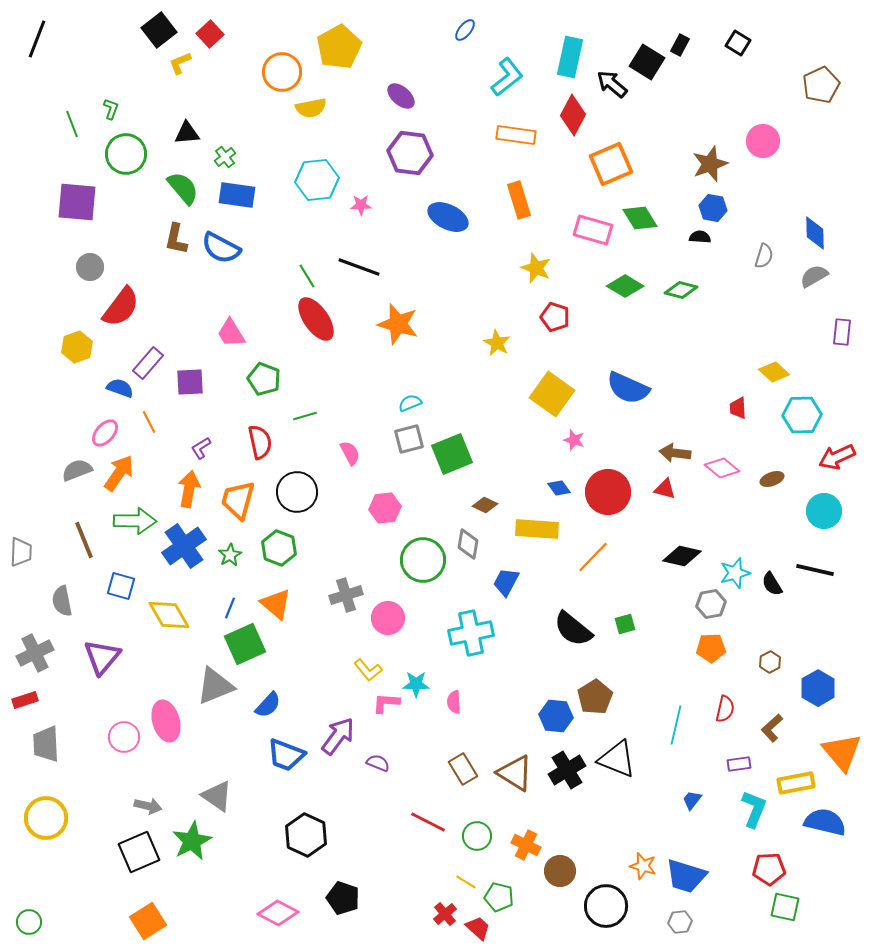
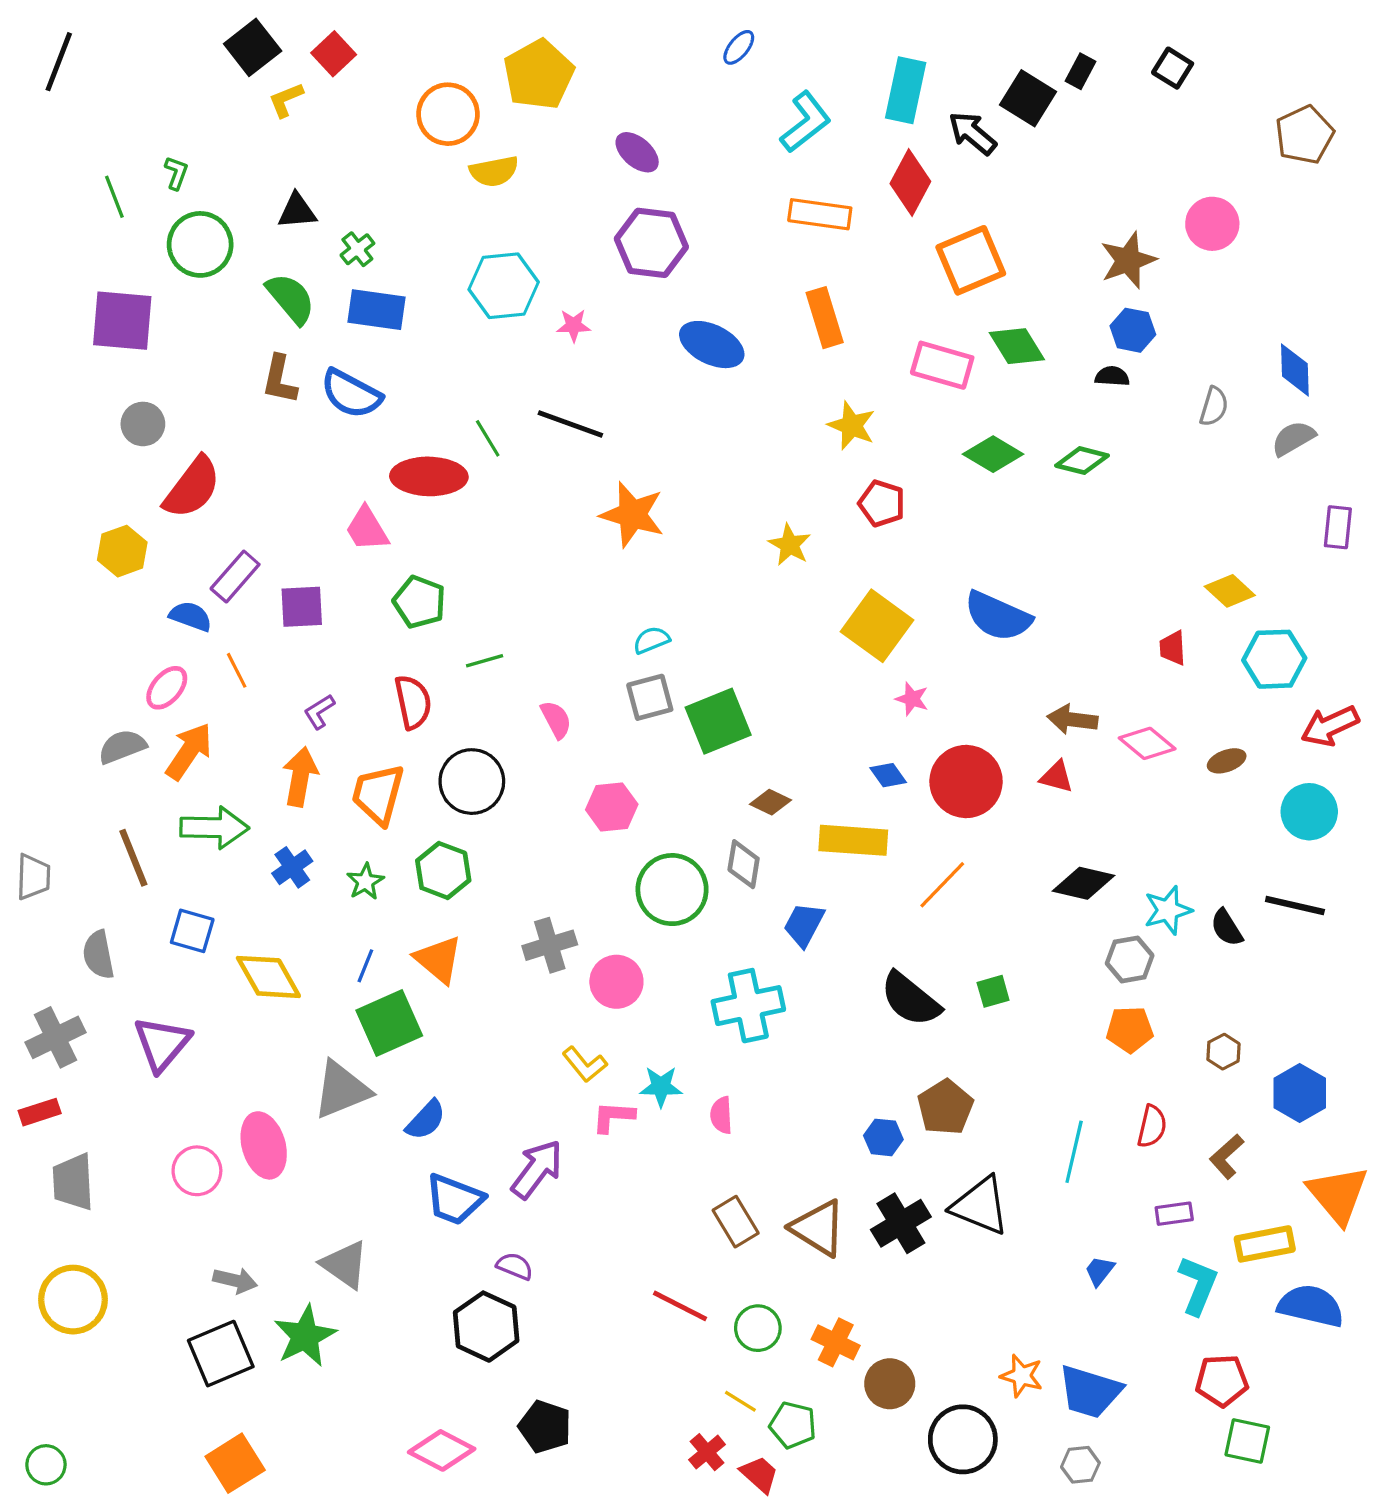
red ellipse: (316, 319) -> (429, 476), moved, turned -54
blue cross: (184, 546) -> (292, 867), size x0.6
blue hexagon: (556, 716) -> (883, 1137), size x0.7
purple semicircle: (378, 763) -> (515, 1266), moved

